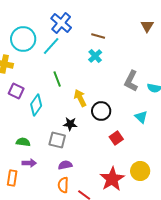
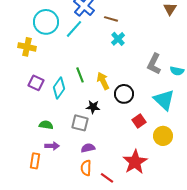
brown line: (98, 36) -> (111, 19), moved
green line: (57, 79) -> (80, 75), moved
purple square: (16, 91) -> (36, 83), moved
cyan triangle: (141, 117) -> (164, 100), size x1.6
yellow circle: (140, 171) -> (163, 136), moved

